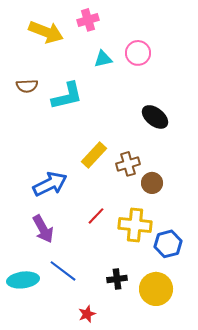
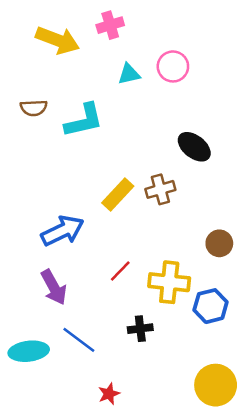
brown cross: (128, 164) -> (160, 189), moved
brown circle: (152, 183) -> (219, 243), moved
black cross: (117, 279) -> (140, 329), moved
yellow circle: (156, 289) -> (216, 385), moved

